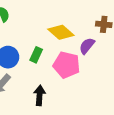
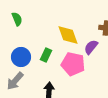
yellow diamond: (61, 32) -> (68, 35), turned 30

